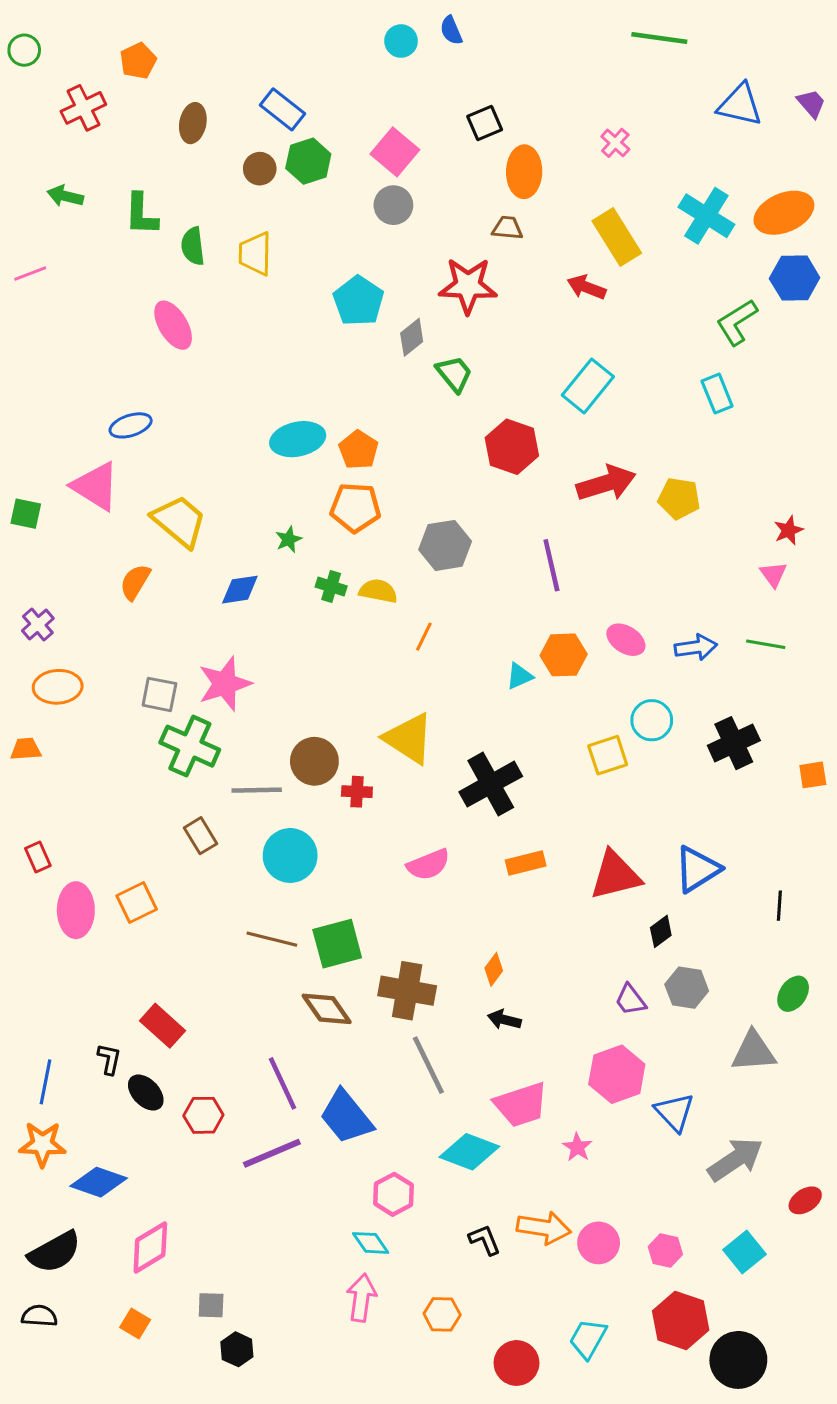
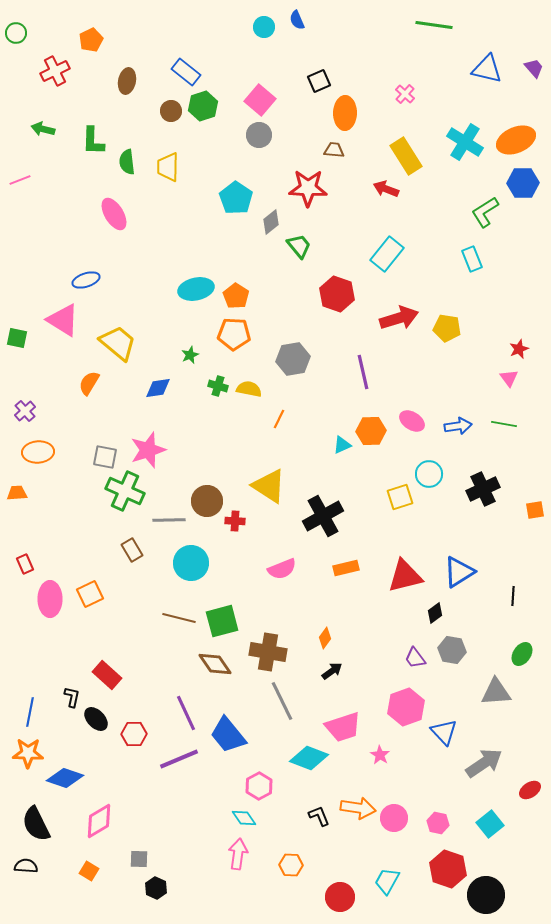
black arrow: (504, 1020) -> (332, 671), turned 130
black semicircle: (55, 1252) -> (36, 824), turned 93

